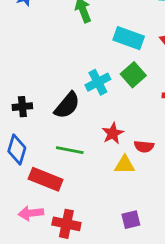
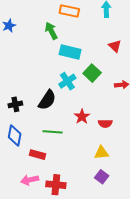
cyan rectangle: (129, 38) -> (70, 52), moved
yellow triangle: (125, 165) -> (102, 153), moved
red rectangle: (46, 179) -> (38, 155), size x0.7
purple square: (131, 220) -> (102, 177), turned -32

